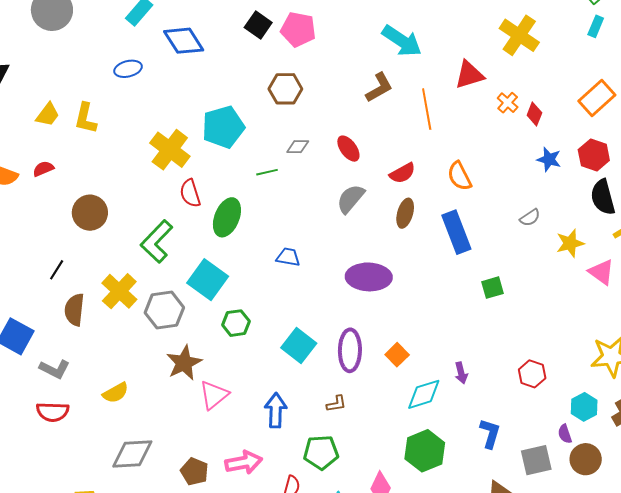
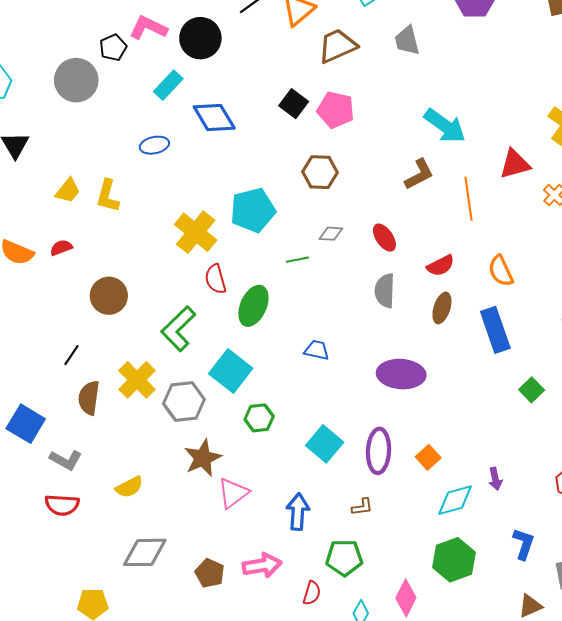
gray semicircle: (351, 199) -> (385, 291), turned -40
green square: (492, 288) -> (532, 390), turned -30

